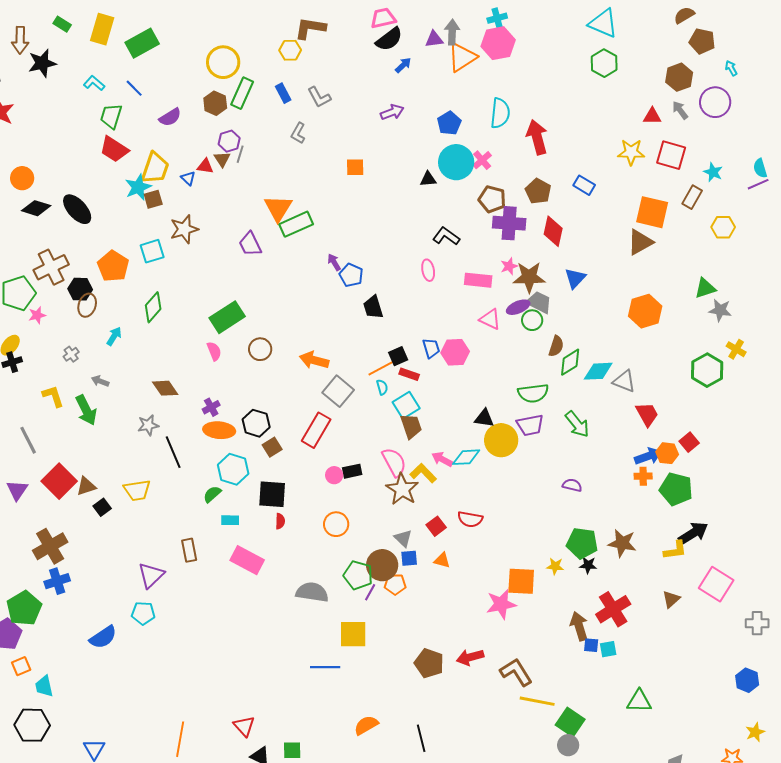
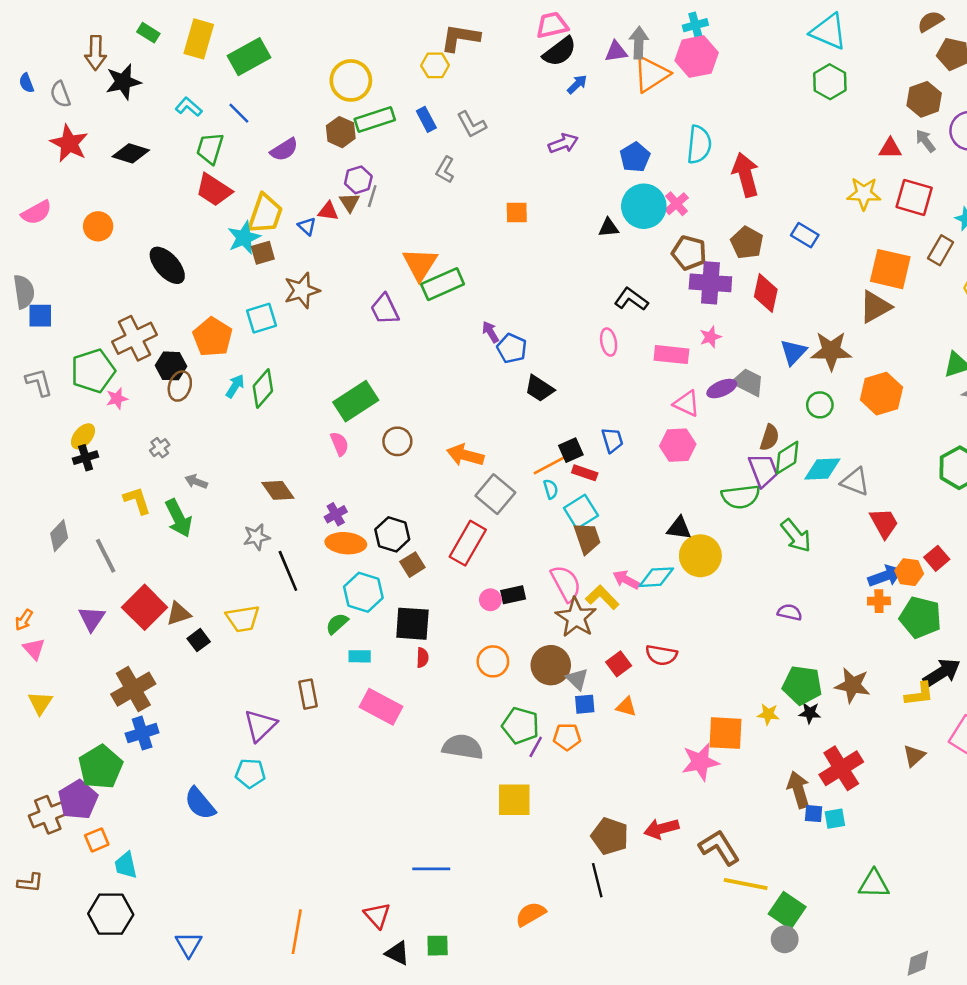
green rectangle: (242, 93) -> (375, 119), turned 48
black diamond: (36, 208) -> (131, 153), moved
brown star: (529, 277) -> (831, 351), moved
black trapezoid: (373, 307) -> (539, 389), turned -40
green circle: (532, 320) -> (820, 405), moved
cyan arrow: (114, 336) -> (235, 386), moved
pink hexagon: (455, 352) -> (678, 445), moved
purple trapezoid: (530, 425) -> (763, 470), moved, turned -100
brown circle: (382, 565) -> (551, 665), moved
blue semicircle: (103, 637) -> (200, 803), turned 84
blue line: (325, 667) -> (431, 869), moved
black line: (421, 738) -> (597, 880), moved

